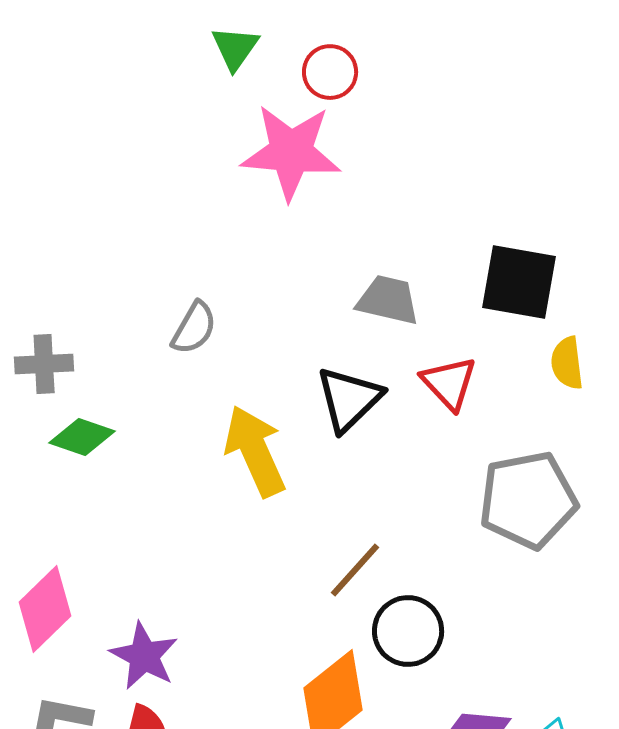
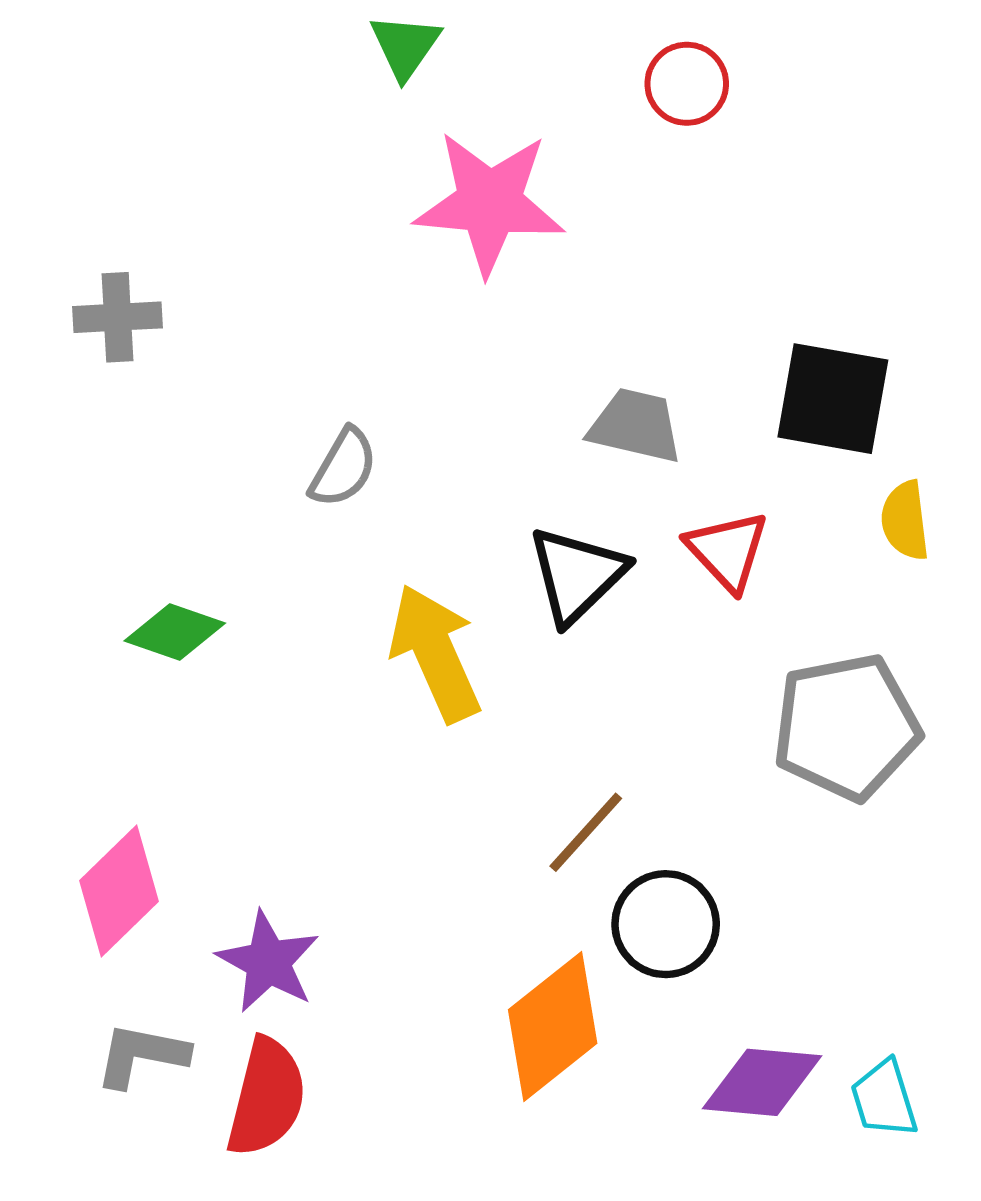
red circle: (330, 72) -> (687, 84), moved
gray cross: (44, 364) -> (117, 317), moved

